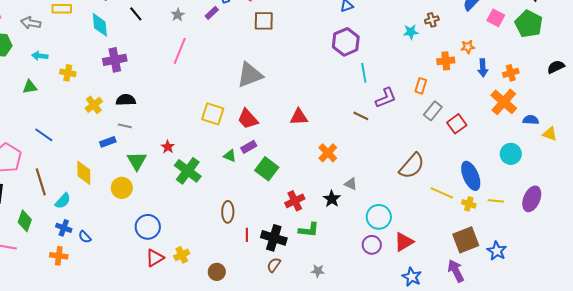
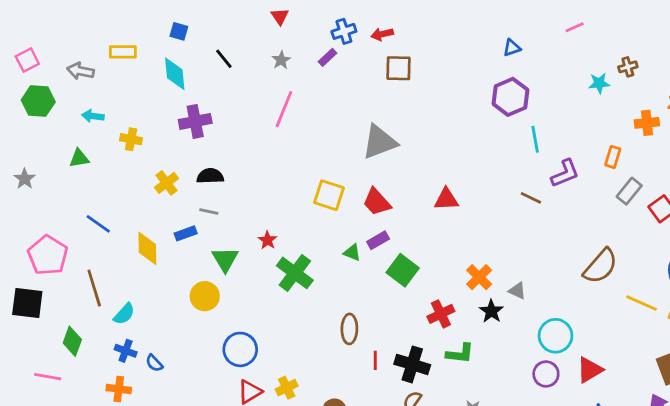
orange cross: (328, 153) -> (479, 277), moved
yellow diamond: (84, 173) -> (147, 248), moved

